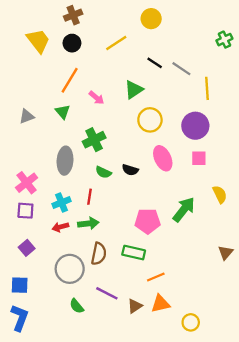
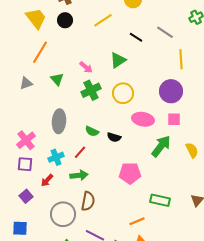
gray line: (181, 69) -> (165, 32), moved
orange line: (70, 80) -> (40, 52), moved
yellow circle: (150, 120) -> (123, 93), moved
green cross: (94, 140) -> (91, 90), moved
pink ellipse: (163, 158) -> (143, 119), turned -55
black semicircle: (130, 170) -> (114, 137), moved
red line: (89, 197) -> (80, 152), turned 32
green arrow: (184, 209) -> (161, 146), moved
red arrow: (60, 227) -> (47, 180), moved, turned -32
green rectangle: (134, 253) -> (160, 200), moved

